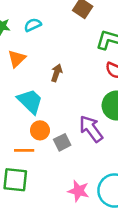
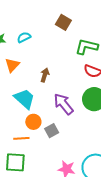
purple arrow: (91, 129) -> (63, 104), moved

